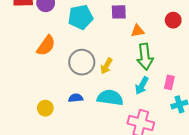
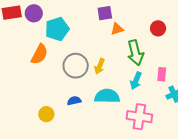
cyan pentagon: (81, 17) -> (57, 29), moved
red circle: (173, 20) -> (158, 28), moved
orange triangle: (138, 31) -> (117, 29), moved

